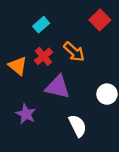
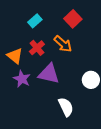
red square: (100, 20) -> (73, 19), moved
purple star: (26, 114) -> (22, 79), moved

